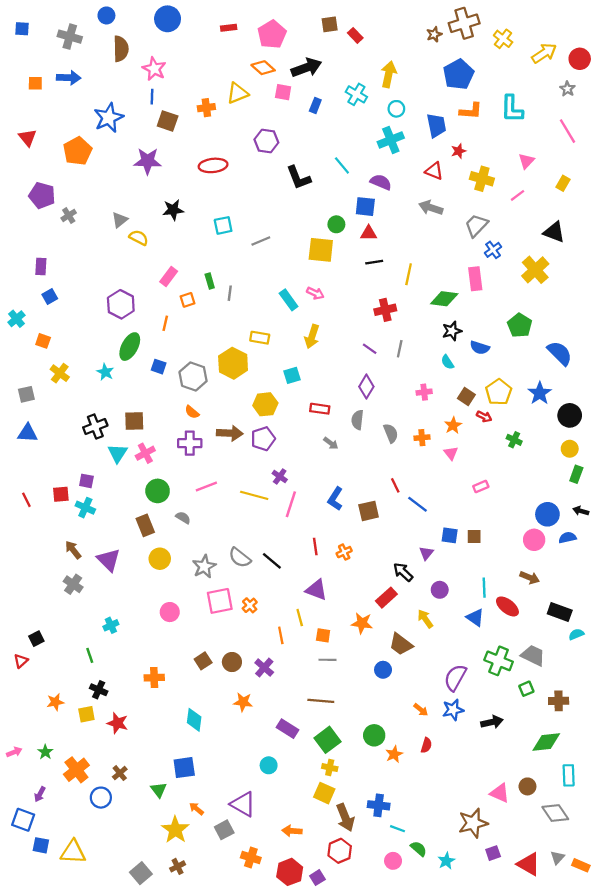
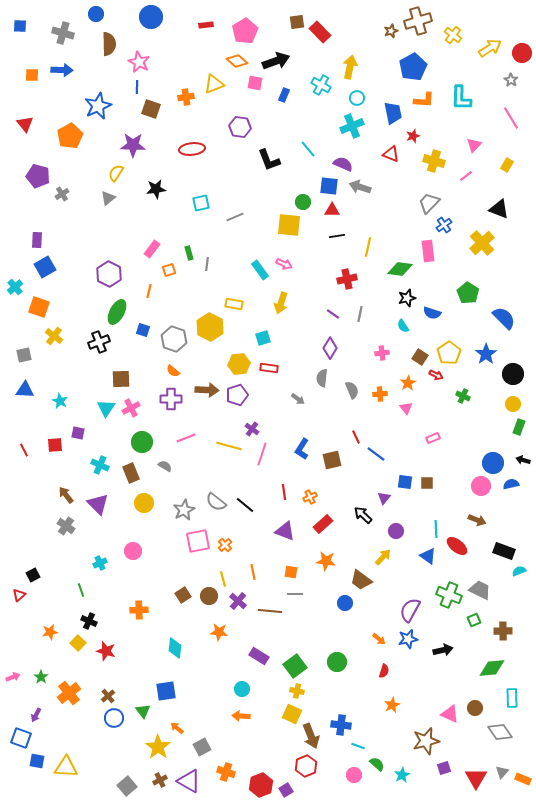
red rectangle: (355, 35) -> (320, 32), size x1.5
gray arrow: (431, 208) -> (360, 187), moved
yellow semicircle: (139, 238) -> (116, 173), moved, turned -84
blue square: (50, 297) -> (45, 267), size x1.5
orange square: (43, 341) -> (39, 307), size x1.5
cyan star: (105, 372) -> (60, 401), moved
red rectangle: (320, 409) -> (269, 368), moved
black cross: (95, 427) -> (99, 342), moved
cyan cross: (85, 508) -> (100, 465), moved
red rectangle: (386, 598) -> (323, 524), moved
pink circle: (170, 612) -> (133, 551), moved
yellow line: (300, 618) -> (223, 579), moved
yellow arrow: (425, 619) -> (383, 557), turned 78
brown line: (321, 701) -> (270, 611), moved
yellow square: (86, 714) -> (78, 643), turned -35
orange star: (394, 754) -> (392, 705), moved
blue circle: (101, 798) -> (114, 718), moved
purple triangle: (243, 804) -> (189, 781), moved
orange arrow: (292, 831) -> (241, 716), moved
red triangle: (529, 864) -> (476, 778), turned 30

